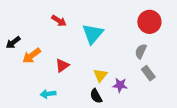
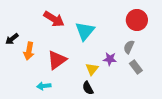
red arrow: (59, 21) -> (54, 19), size x1.5
orange arrow: (32, 56) -> (29, 51), turned -42
red triangle: (62, 65) -> (57, 60), size x1.5
purple star: (120, 85) -> (110, 59), moved

